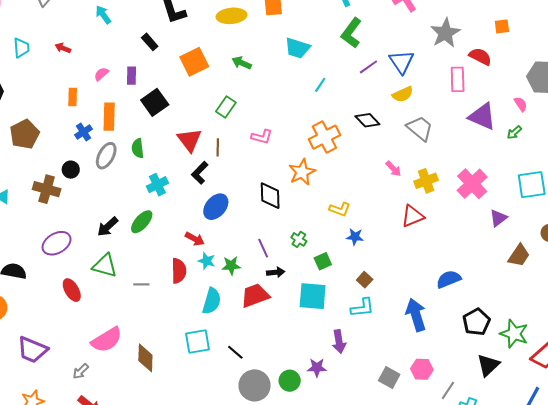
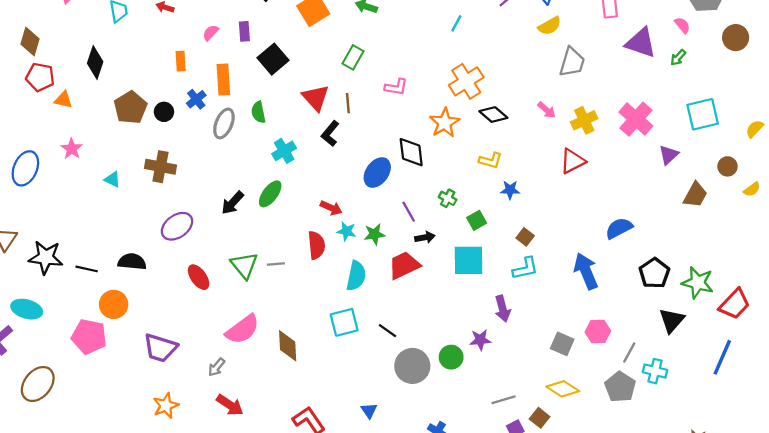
black diamond: (367, 120) -> (493, 115), moved
gray trapezoid: (420, 128) -> (572, 62), turned 72
black circle: (71, 170) -> (164, 112), moved
blue ellipse: (216, 207) -> (377, 172), moved
green triangle: (105, 266) -> (244, 265), moved, turned 40

